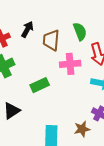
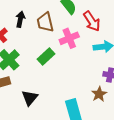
green rectangle: (40, 85) -> (46, 56), moved

